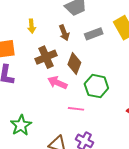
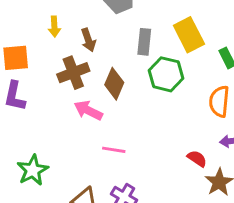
brown arrow: (64, 33) -> (88, 40), moved
gray rectangle: (94, 34) -> (144, 42), turned -66
green hexagon: (96, 86) -> (166, 74), moved

